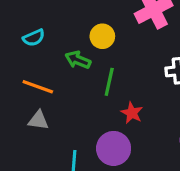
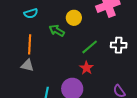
green line: (109, 82) -> (90, 47), moved, turned 30
orange line: (38, 87) -> (30, 44), turned 66

